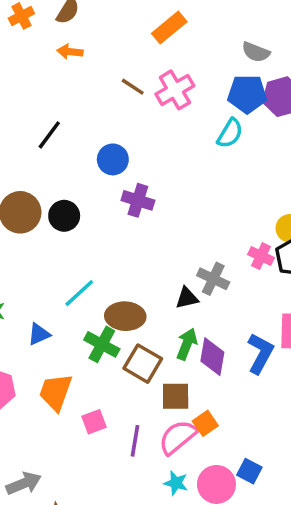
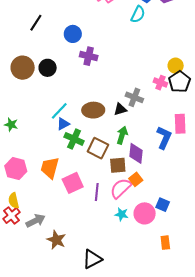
brown ellipse: (125, 316) -> (93, 110), moved
blue triangle: (39, 334) -> (63, 124), moved
purple diamond: (212, 357) -> (136, 153), moved
pink square: (94, 422) -> (73, 183), size x1.5

